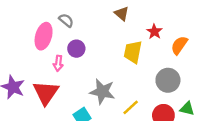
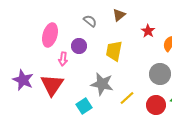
brown triangle: (122, 14) -> (119, 15), turned 40
gray semicircle: (66, 20) -> (90, 21), moved
yellow trapezoid: (133, 52) -> (114, 51), moved

